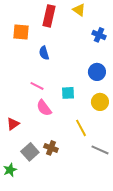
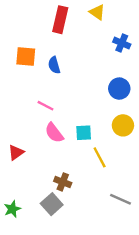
orange square: (21, 32) -> (26, 57), moved
cyan square: (68, 93) -> (84, 133), moved
gray line: (100, 150) -> (121, 199), moved
gray square: (30, 152) -> (52, 204), moved

